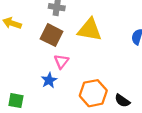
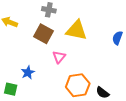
pink triangle: (61, 61) -> (59, 57), moved
blue star: (49, 80) -> (28, 72), moved

